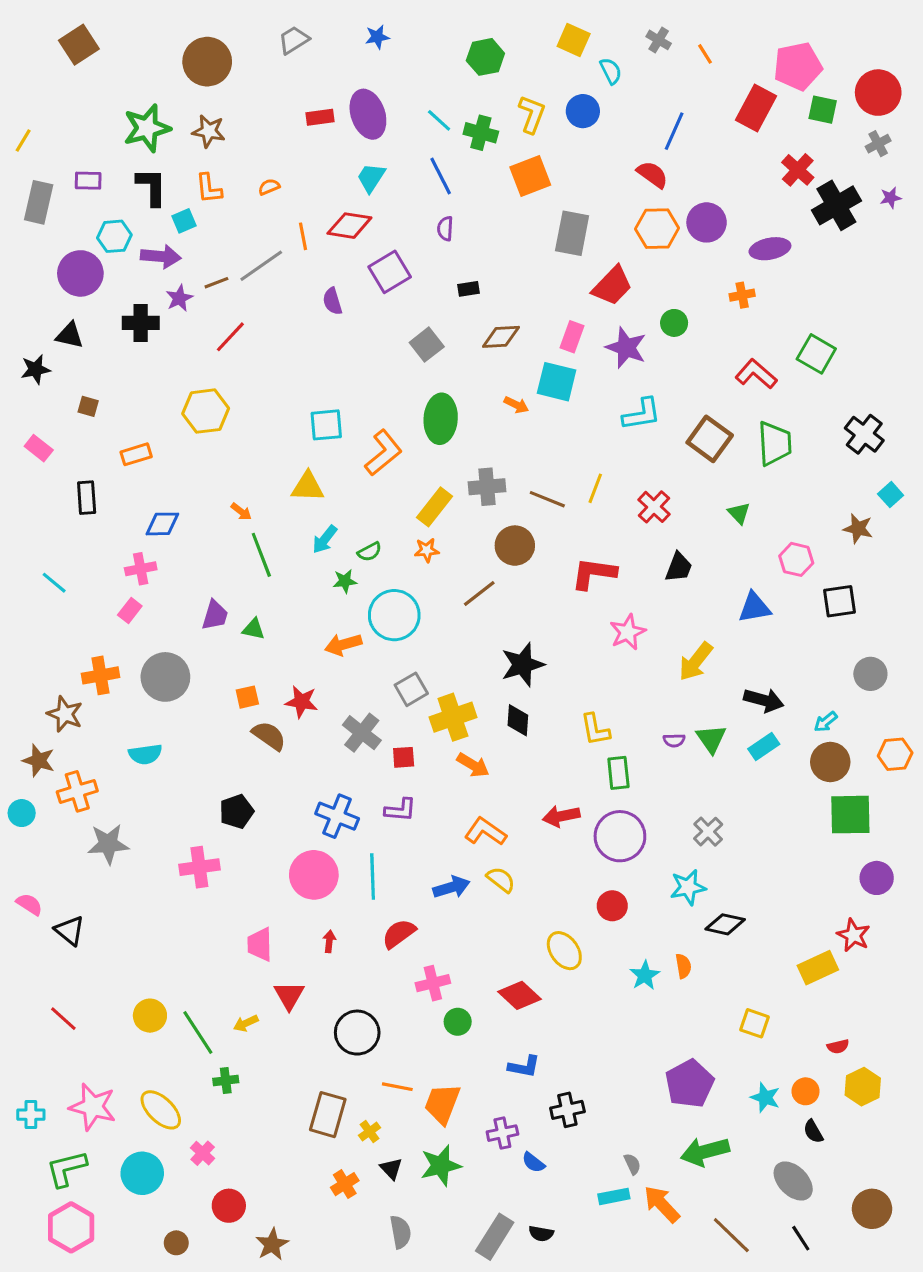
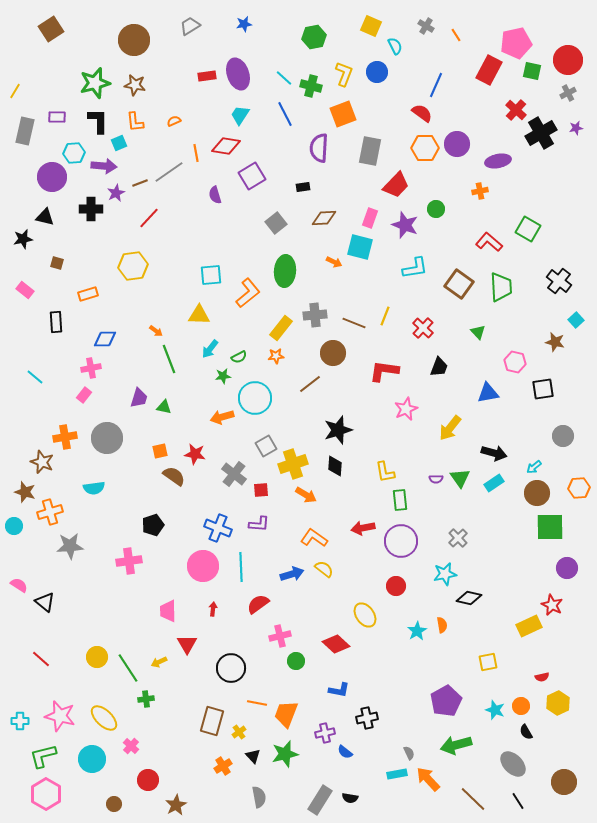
purple semicircle: (445, 229) -> (319, 148), moved, size x1.8
yellow square: (754, 1023) -> (488, 662), turned -30

